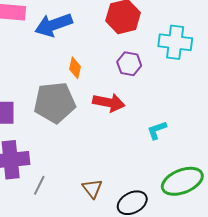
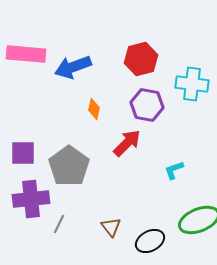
purple hexagon: (129, 64) -> (147, 105), size x1.4
gray pentagon: (55, 103) -> (69, 166), moved, turned -30
red arrow: (109, 103) -> (127, 143), turned -56

